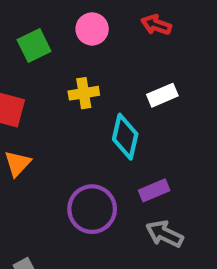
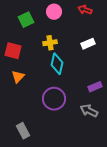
cyan diamond: (125, 137) -> (57, 64), moved
purple rectangle: (154, 190) -> (95, 87), moved

